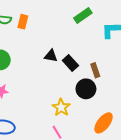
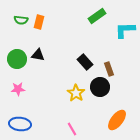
black triangle: (51, 56) -> (38, 55), moved
yellow star: (61, 107) -> (76, 93), moved

